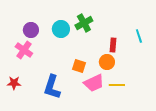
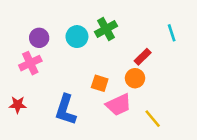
cyan line: (139, 36) -> (172, 33), moved
red rectangle: (113, 45) -> (143, 57), turned 40
pink cross: (24, 50) -> (30, 63), turned 30
yellow line: (117, 85) -> (153, 119), moved, turned 49

